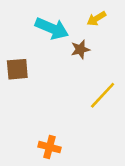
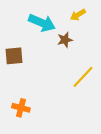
orange cross: (49, 147) -> (21, 108), moved

